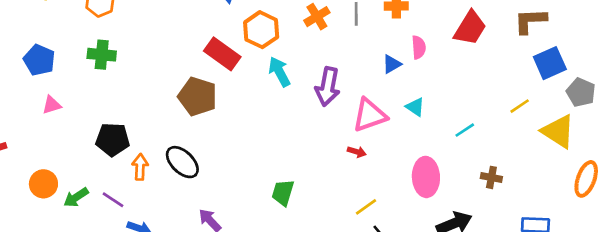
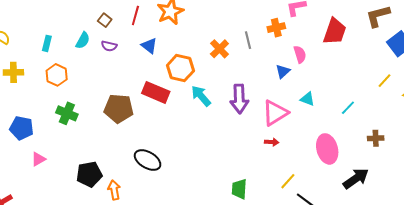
green cross: (102, 55) -> (67, 113), turned 30
brown pentagon: (198, 96) -> (119, 109), moved
black ellipse: (182, 162) -> (148, 160), moved
green trapezoid: (283, 193) -> (239, 189), moved

